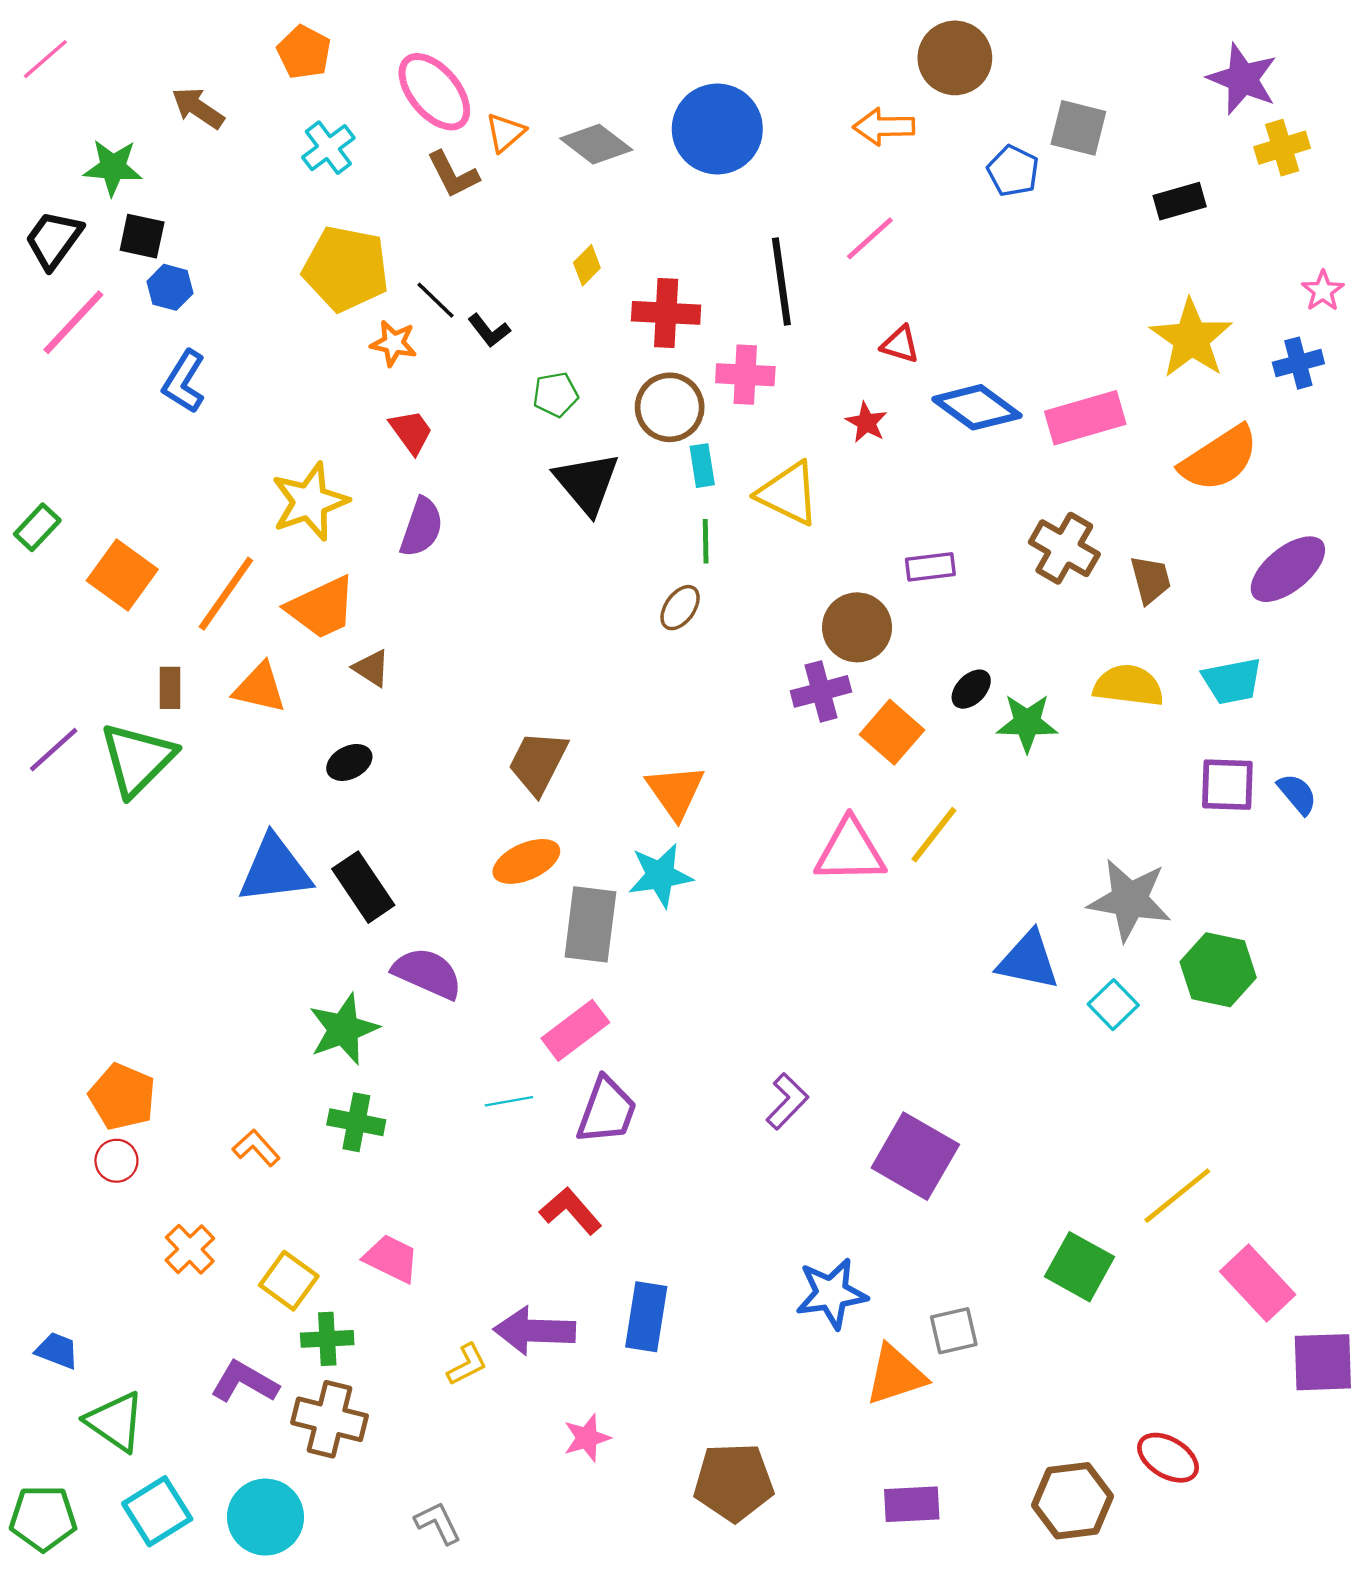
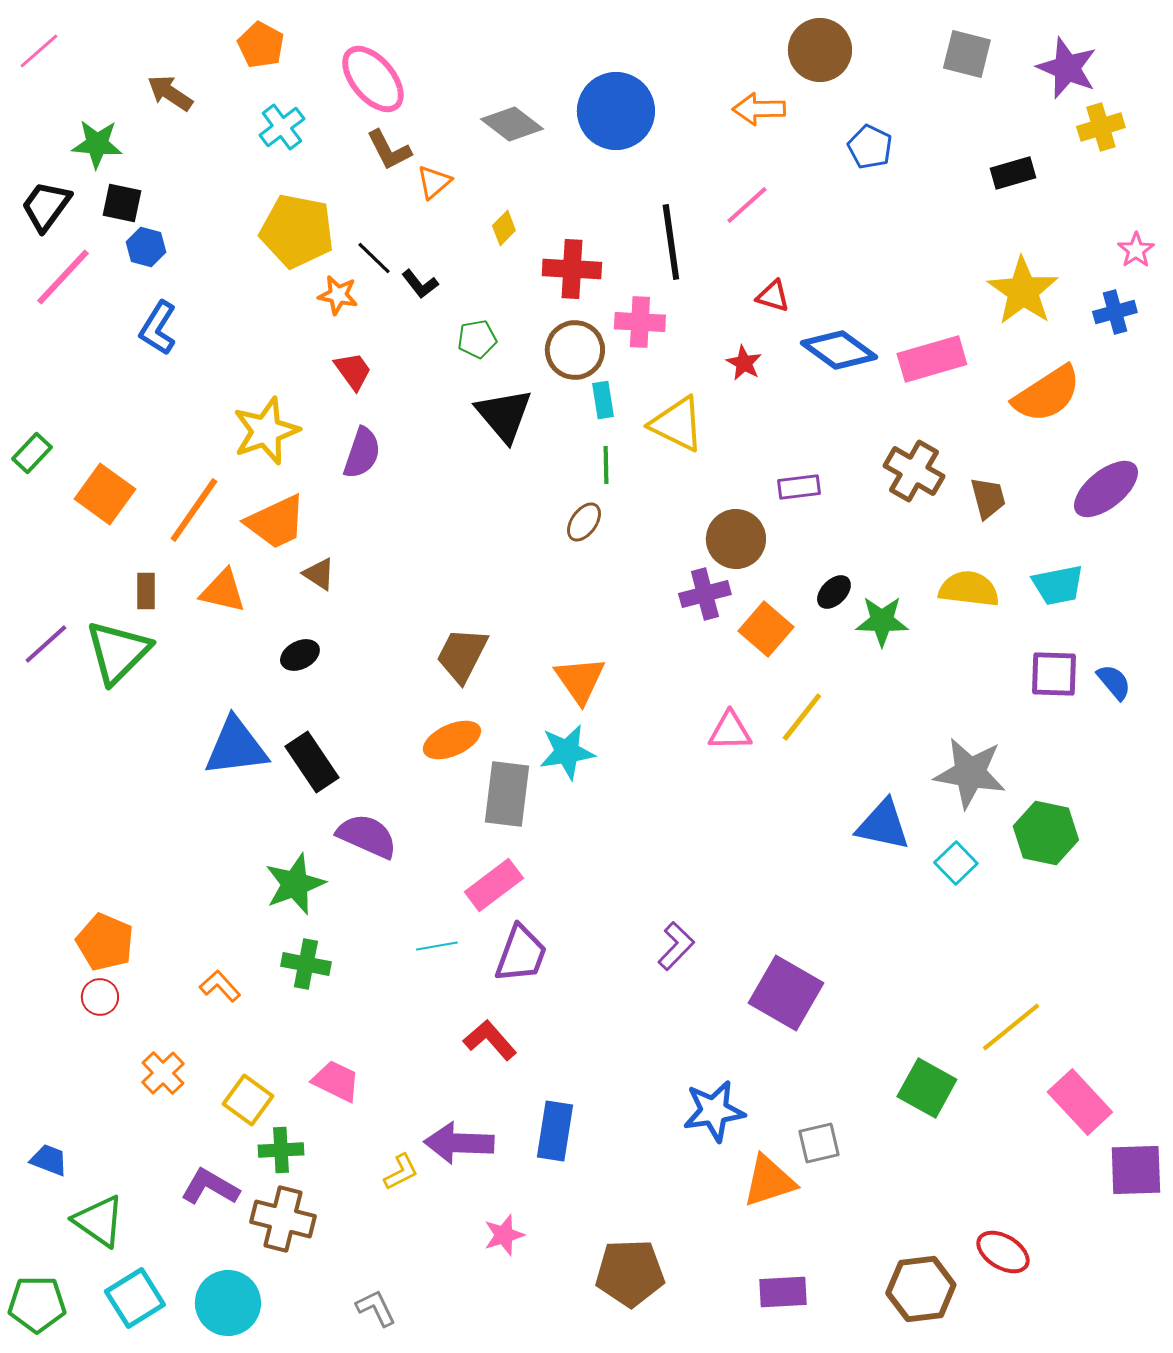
gray square: (1078, 128) -> (967, 54), moved
orange triangle: (505, 132) -> (434, 182), moved
pink triangle: (850, 851) -> (730, 731), size x0.7

